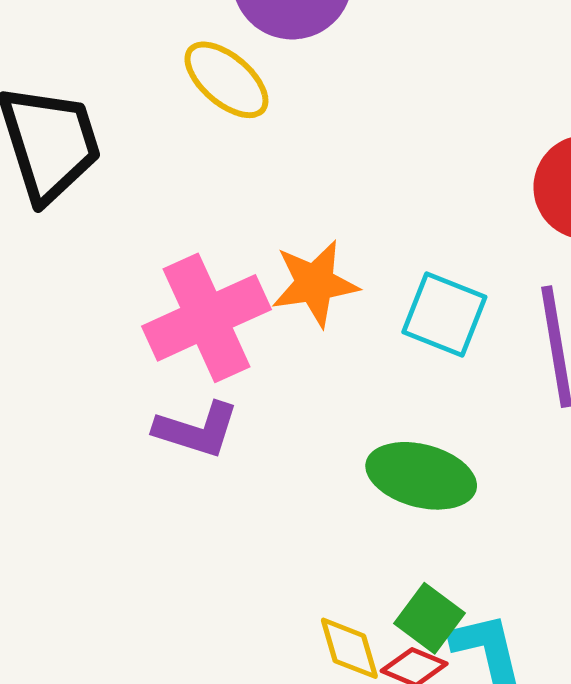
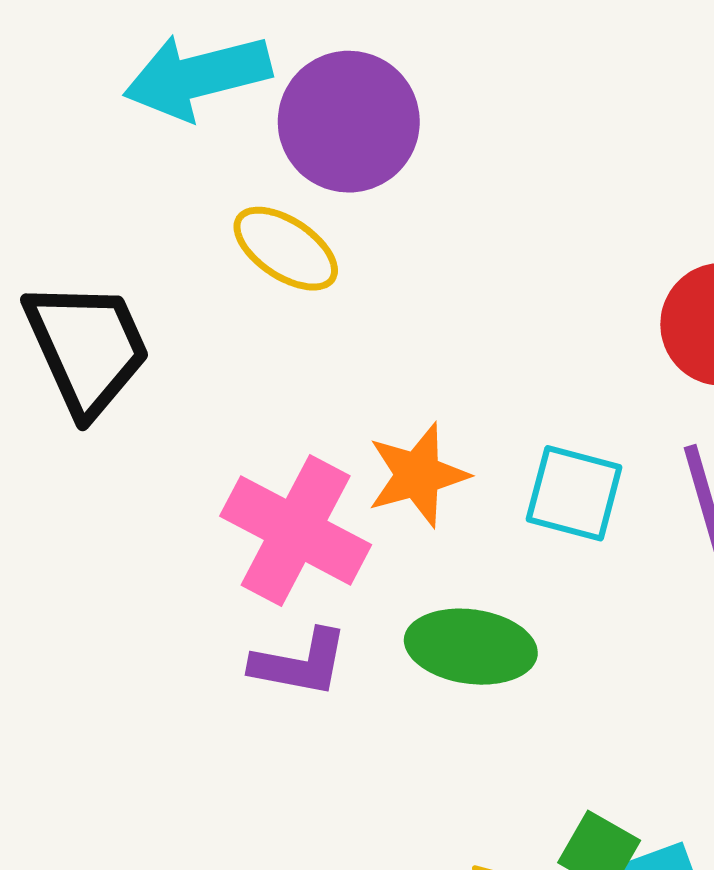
pink cross: (207, 318) -> (296, 530), turned -31
green ellipse: (421, 476) -> (471, 647), moved

